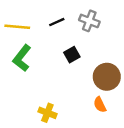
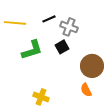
gray cross: (89, 21) -> (69, 27), moved
green L-shape: (22, 58) -> (32, 50), moved, turned -145

